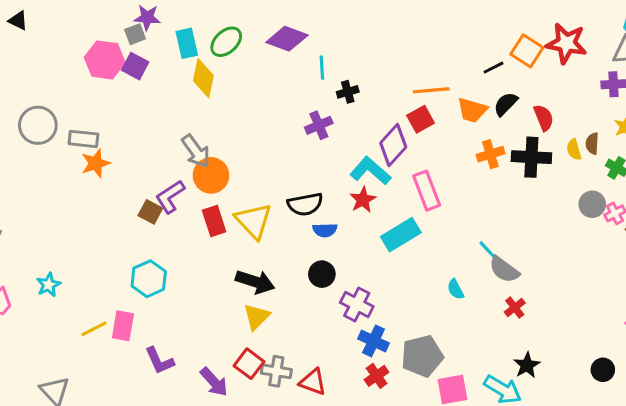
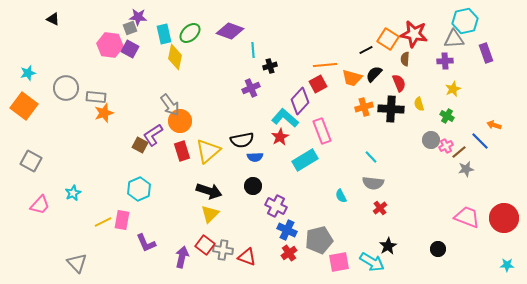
brown semicircle: (592, 143) -> (405, 59), moved
yellow triangle: (254, 221) -> (208, 151), turned 32
cyan line: (487, 250) -> (371, 157), moved
gray semicircle: (504, 270) -> (373, 183), turned -30
purple arrow: (214, 382) -> (182, 257), turned -125

